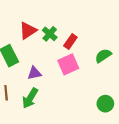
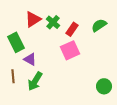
green semicircle: (103, 56) -> (99, 25), moved
purple triangle: (34, 73) -> (30, 59), moved, turned 40

